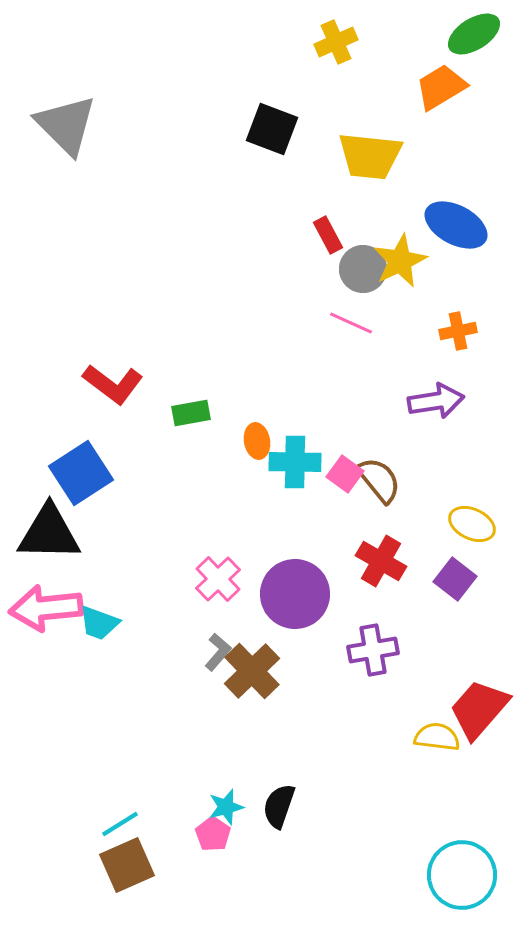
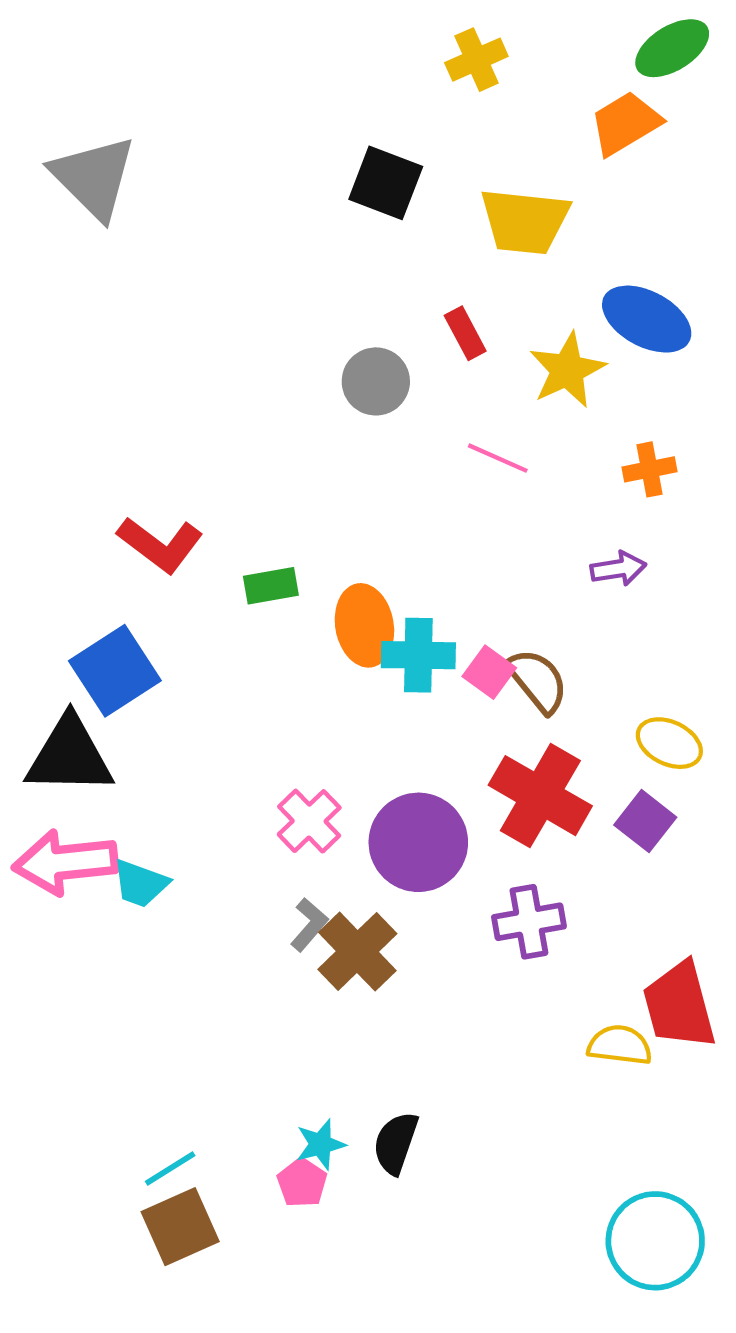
gray circle: (363, 269) -> (376, 381), moved
purple arrow: (436, 401) -> (618, 569), size x0.7
orange ellipse: (257, 441) -> (364, 625), size x1.6
red cross: (381, 561) -> (540, 796), size x1.4
red trapezoid: (479, 709) -> (679, 1005), turned -56

